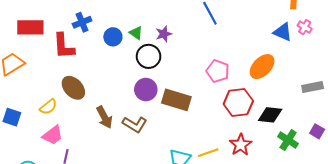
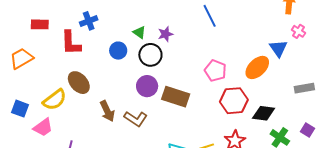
red rectangle: (30, 27) -> (40, 24), size x0.7
blue triangle: (283, 32) -> (278, 48), moved, turned 30
blue circle: (113, 37) -> (118, 51), moved
yellow semicircle: (48, 107) -> (55, 100), size x1.4
pink trapezoid: (53, 135) -> (43, 127), moved

